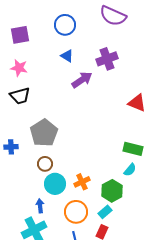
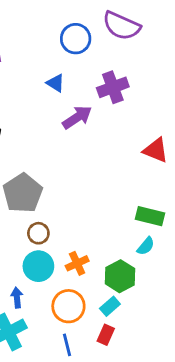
blue circle: (65, 25) -> (76, 39), moved
brown circle: (45, 164) -> (38, 233), moved

